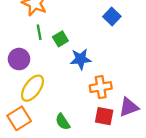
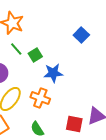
green line: (39, 32) -> (16, 49), turned -32
orange cross: (101, 87) -> (40, 98), moved, turned 30

